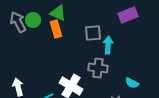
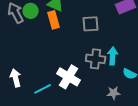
cyan arrow: (108, 45) -> (113, 56), moved

